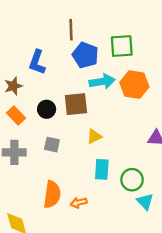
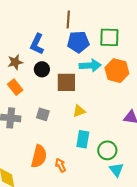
blue pentagon: (85, 55) -> (78, 42), turned -30
black circle: (47, 109) -> (42, 69), moved
orange arrow: (79, 203) -> (61, 165), turned 72

